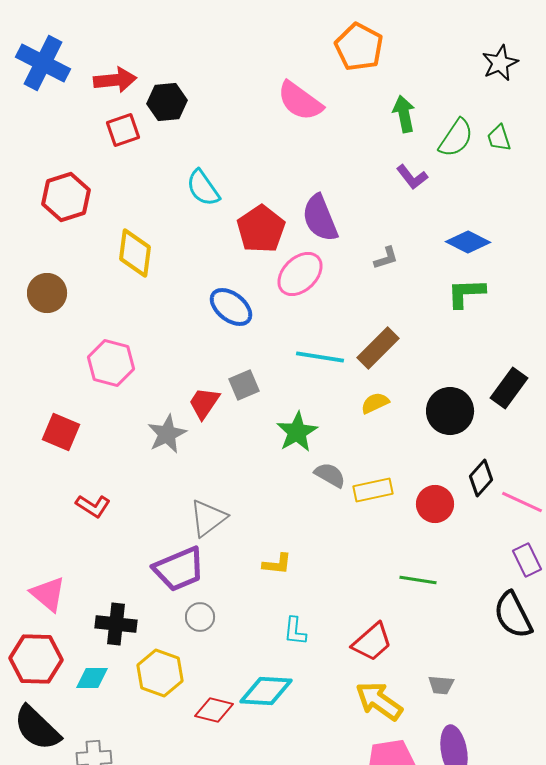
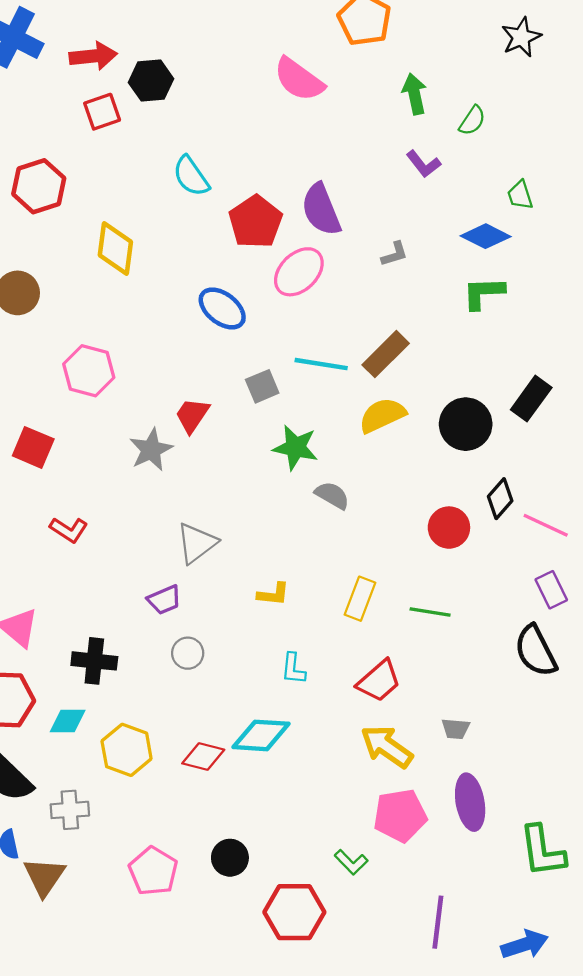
green semicircle: (456, 138) -> (472, 121), size x0.7
green trapezoid: (499, 138) -> (520, 195), moved
gray square: (244, 385) -> (262, 386), moved
yellow semicircle: (375, 403) -> (382, 415), size x1.5
green star: (297, 432) -> (296, 447), turned -30
yellow rectangle: (373, 490) -> (360, 599), moved, turned -57
purple trapezoid: (179, 569) -> (164, 600), size x0.6
yellow hexagon: (160, 673) -> (127, 750), moved

